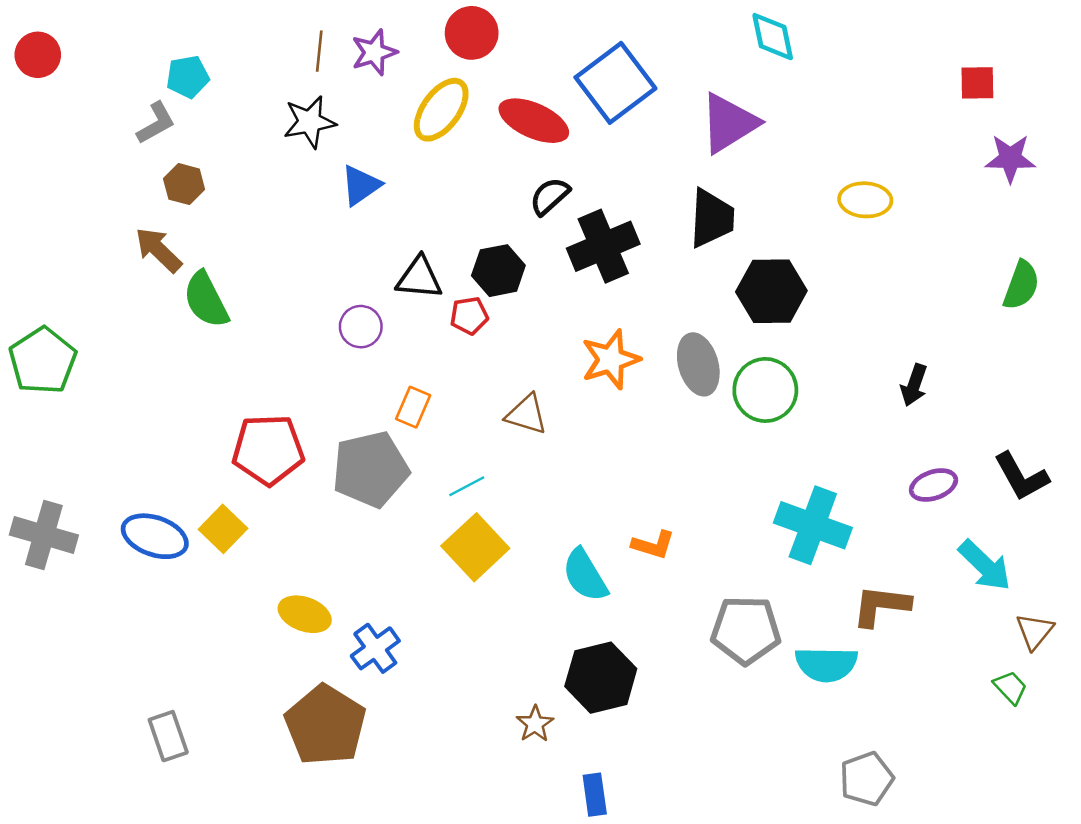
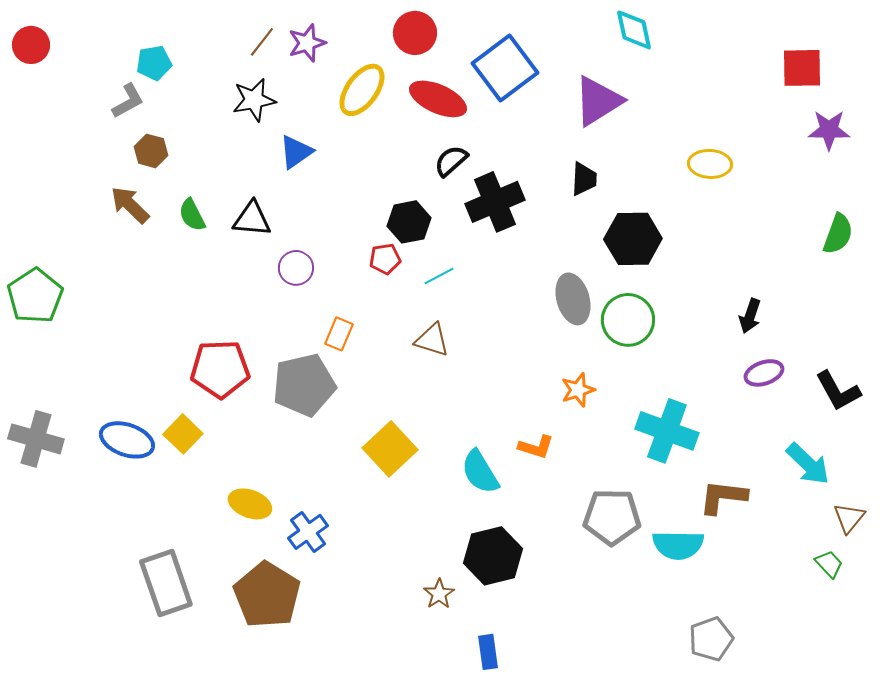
red circle: (472, 33) -> (415, 33), moved
brown line: (319, 51) -> (262, 42), turned 32
red square: (977, 83) -> (802, 68), size x1.4
black trapezoid: (712, 218) -> (584, 179), size x0.7
black triangle: (419, 278) -> (252, 219), moved
green semicircle: (206, 300) -> (192, 215), moved, size x0.7
orange star: (611, 360) -> (578, 390), moved, size x0.7
purple ellipse: (934, 485) -> (764, 373), moved
cyan line: (467, 486) -> (439, 276), moved
gray rectangle: (168, 736) -> (166, 583), moved, size x1.6

